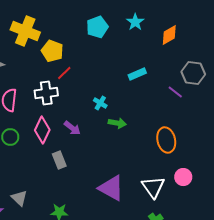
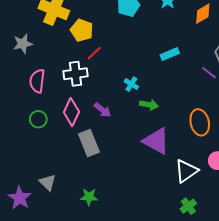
gray rectangle: (59, 160) -> (89, 143), size x1.4
white triangle: (153, 187) -> (186, 171), turned 30
purple triangle: (111, 188) -> (156, 141), moved

